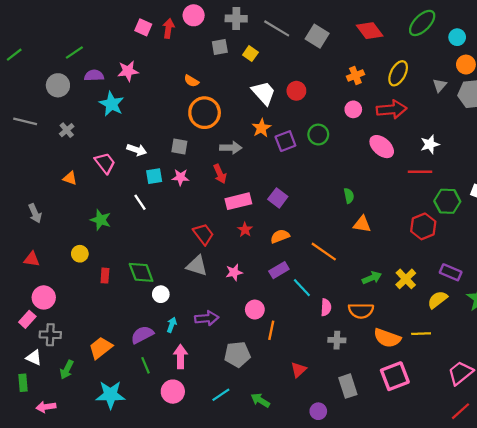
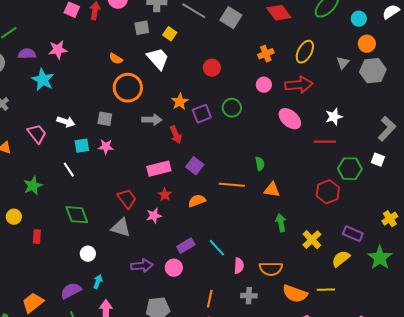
white trapezoid: (264, 93) -> (158, 59), moved
red arrow: (220, 174) -> (176, 135), moved
green star: (101, 220) -> (33, 186), turned 30
orange line: (324, 252) -> (232, 185), moved, turned -30
purple rectangle: (279, 270) -> (186, 246), moved
green diamond: (141, 272) -> (77, 215), moved
pink star: (234, 272) -> (154, 216), moved
green arrow: (372, 278) -> (281, 223), moved, turned -78
purple arrow: (207, 318) -> (142, 266), moved
orange line: (271, 330) -> (210, 299), moved

